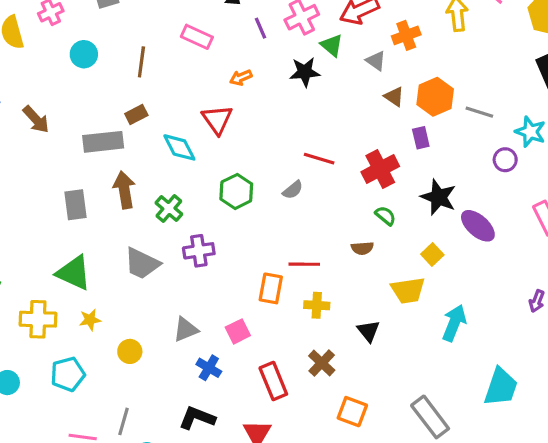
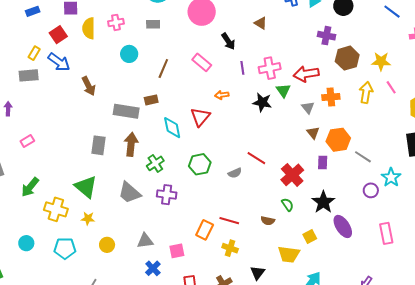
red cross: (380, 169) -> (292, 175), turned -30

